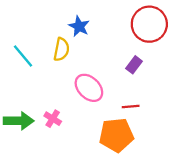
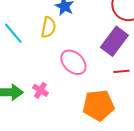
purple rectangle: (134, 65) -> (114, 41), size x1.8
red line: (131, 106) -> (121, 71), moved

